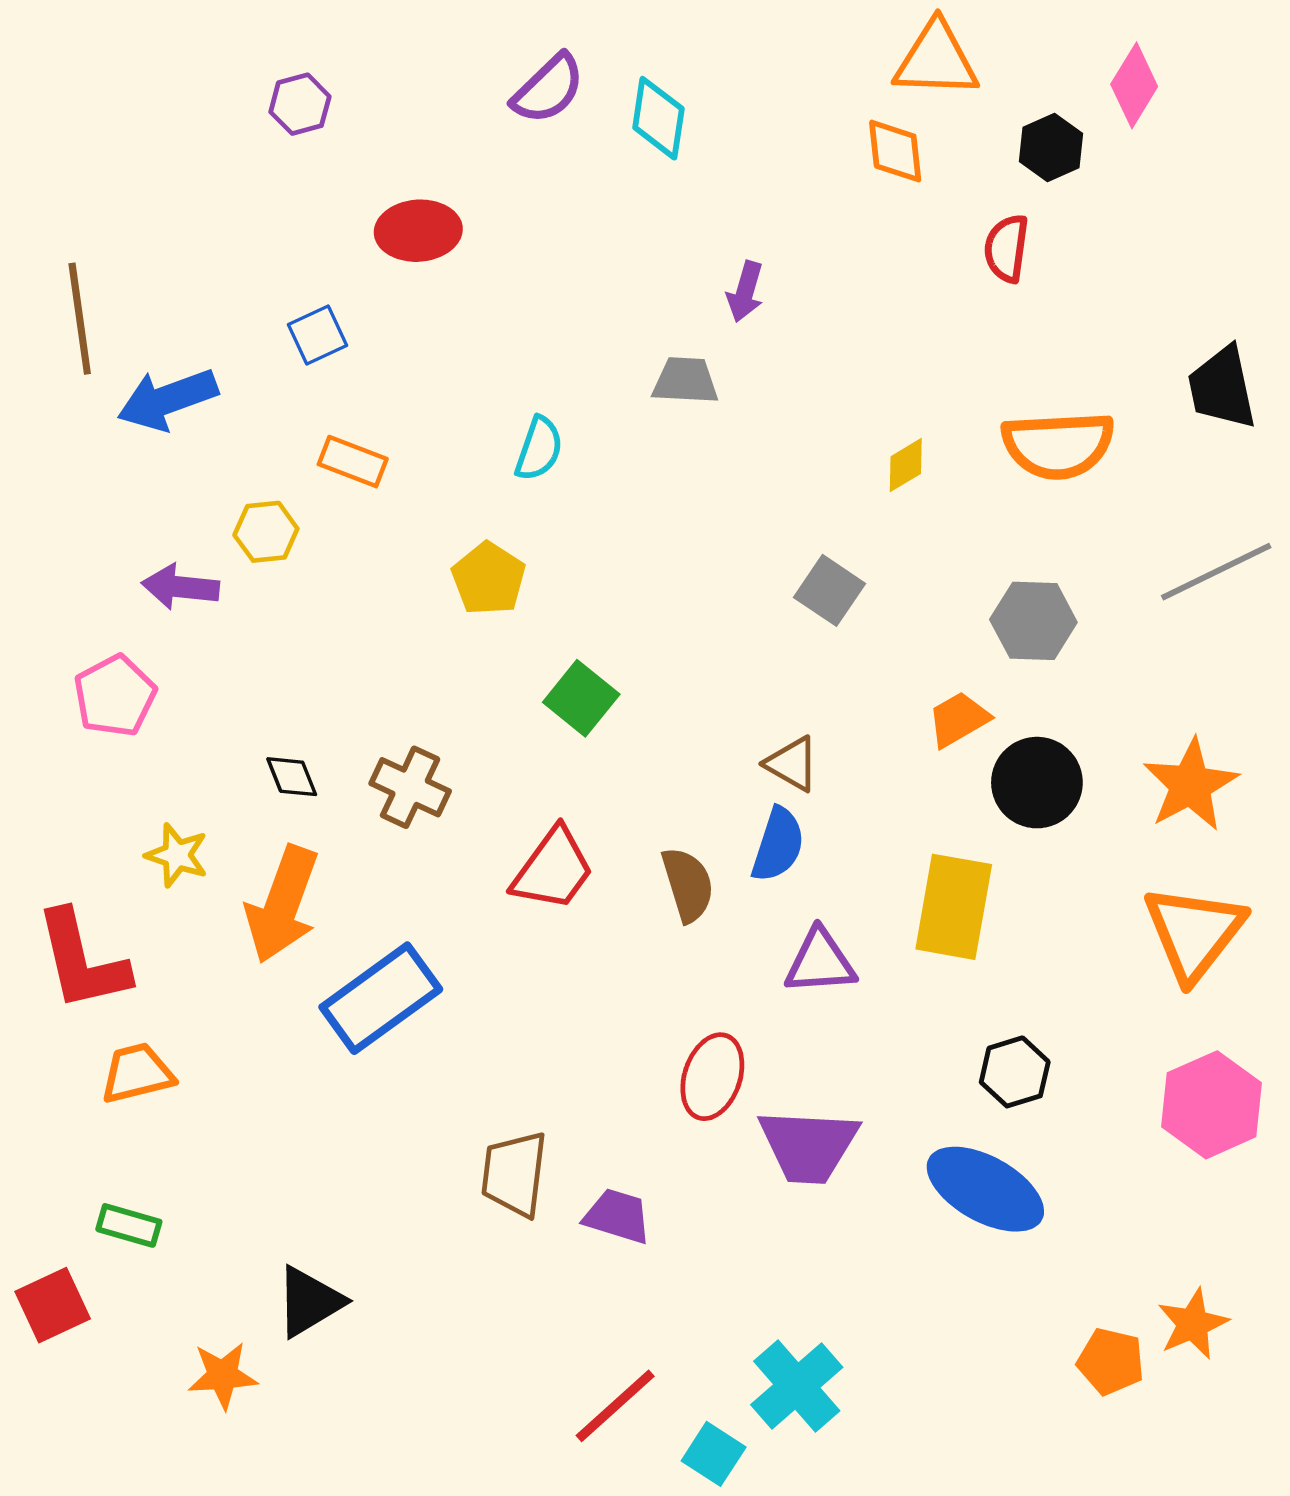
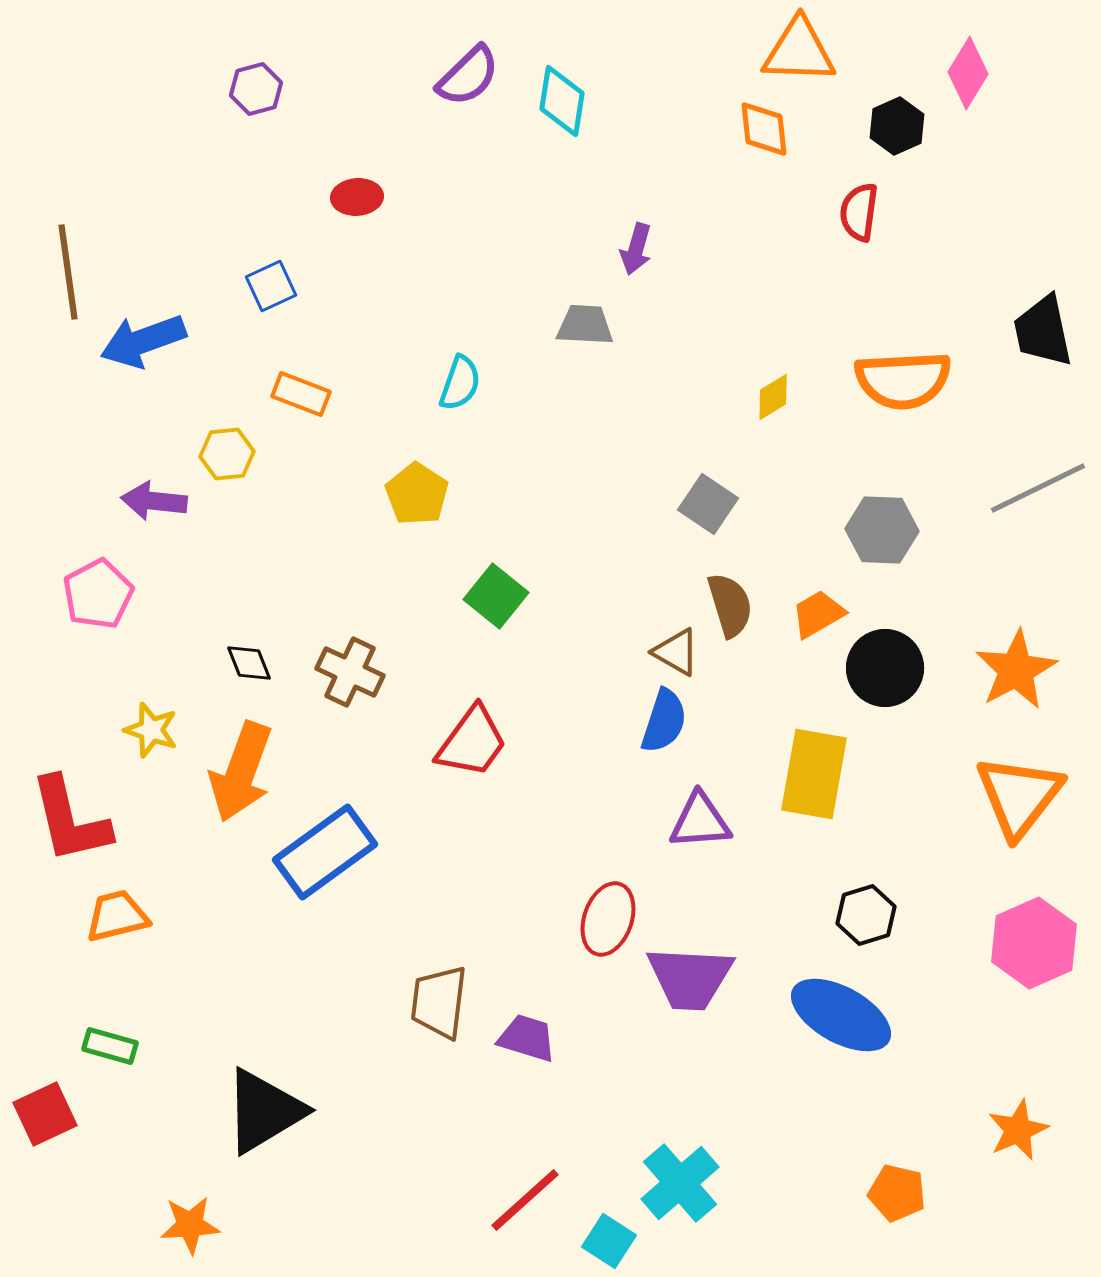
red ellipse: (418, 231) -> (357, 197), size x0.7
brown semicircle: (688, 885) -> (730, 605), moved
black triangle: (309, 1302) -> (264, 1111), size x1.4
orange pentagon: (1111, 1361) -> (897, 1193), moved
orange star: (223, 1375) -> (190, 1225), moved

